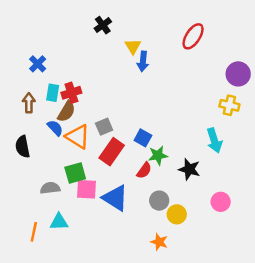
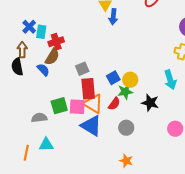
blue cross: (38, 64) -> (29, 27), moved
cyan rectangle: (53, 93) -> (41, 32), moved
orange triangle: (78, 137) -> (93, 104), moved
blue square: (143, 138) -> (113, 78), turned 32
black semicircle: (23, 147) -> (17, 67), moved
red rectangle: (112, 152) -> (88, 89), turned -40
pink square: (86, 189) -> (77, 107), moved
yellow circle: (177, 214) -> (130, 80), moved

